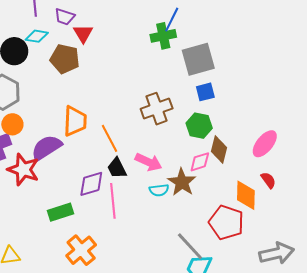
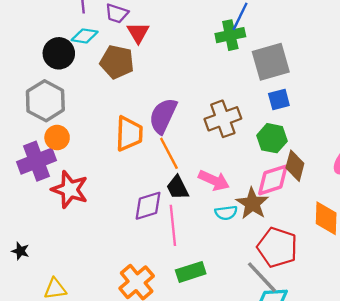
purple semicircle: (46, 148) -> (163, 116), moved, turned -32
pink diamond: (200, 162) -> (273, 180), size x1.4
green rectangle: (61, 212) -> (191, 272), moved
red pentagon: (226, 222) -> (277, 247), moved

